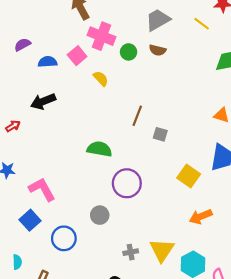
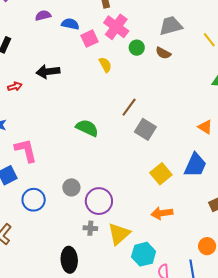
blue semicircle: (48, 62) -> (70, 24), moved
gray square: (160, 134) -> (145, 129), size x1.5
purple circle: (127, 183) -> (99, 201), moved

